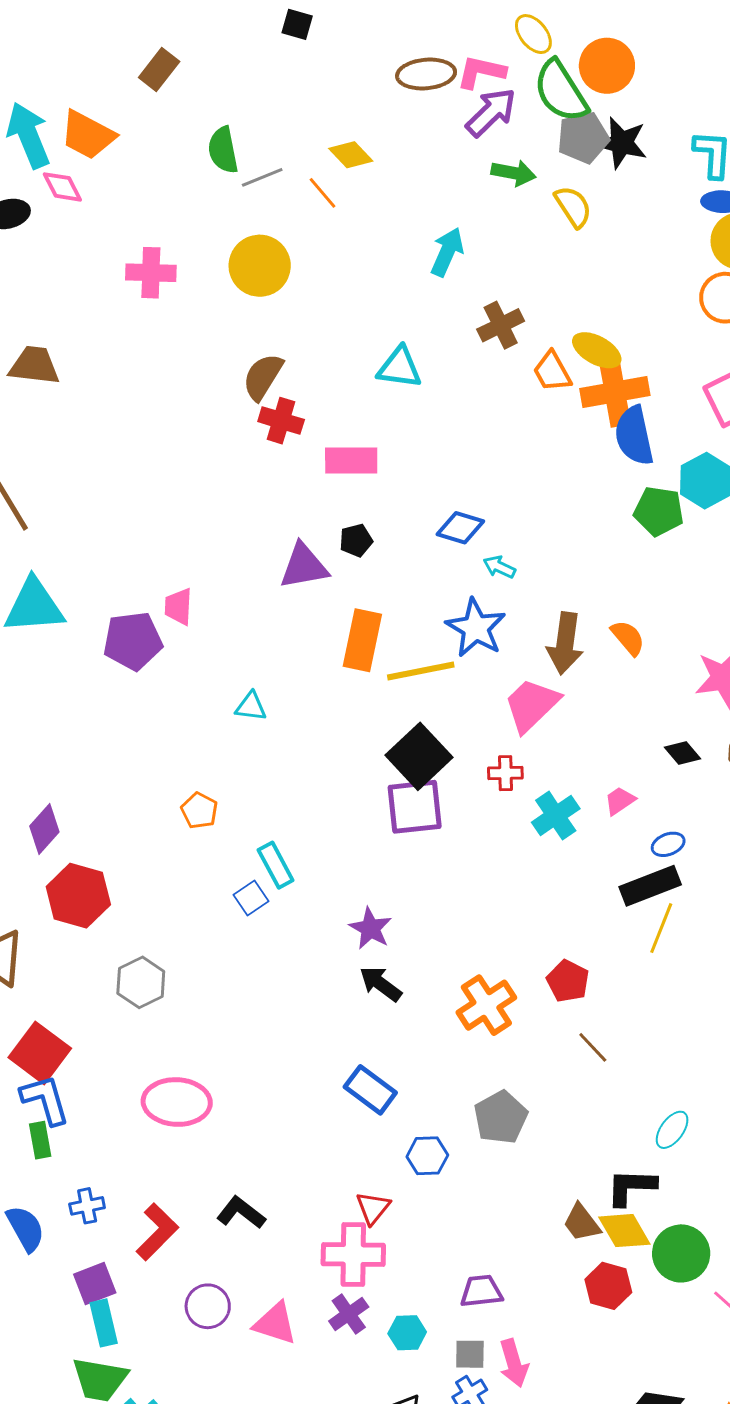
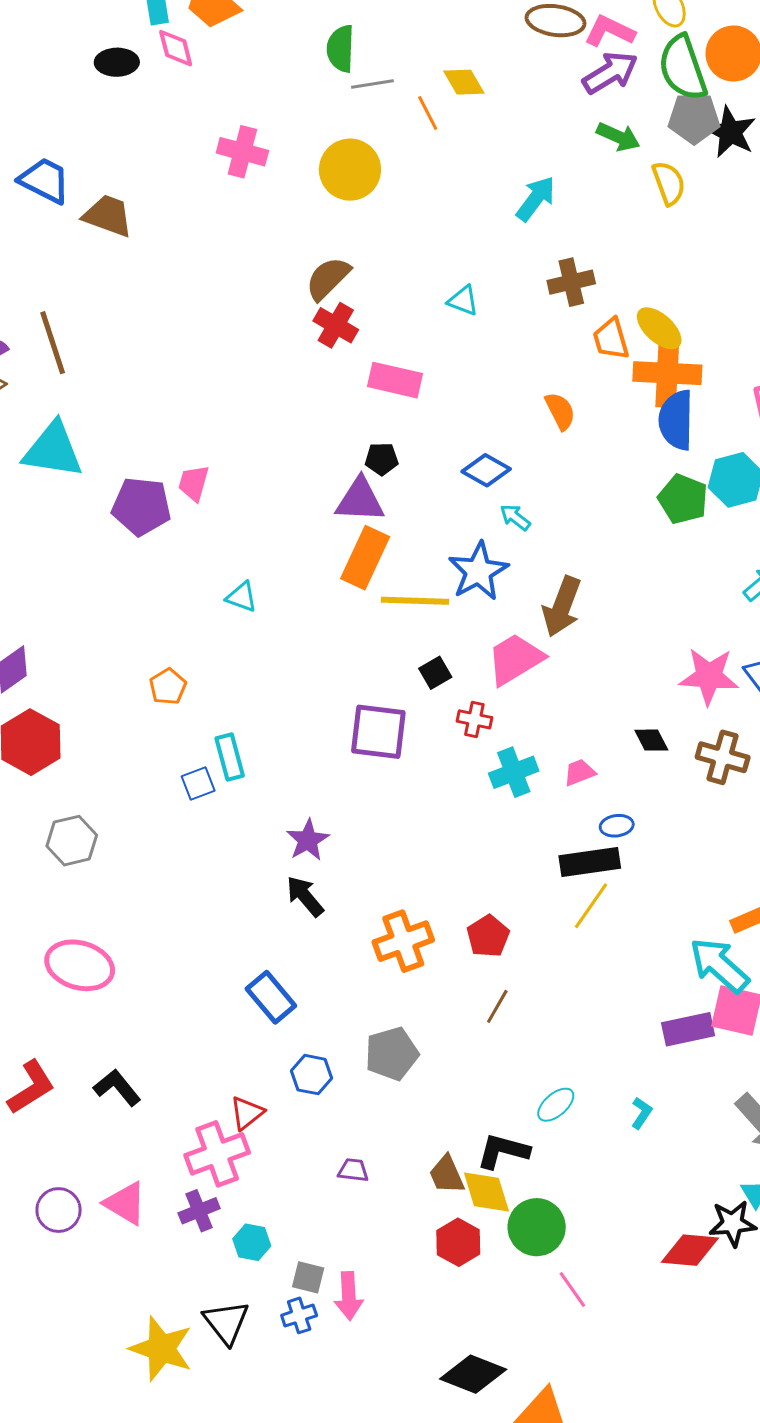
cyan triangle: (400, 368) -> (463, 301), size x0.7
purple triangle: (304, 566) -> (360, 500), moved
orange semicircle: (628, 638) -> (560, 411), moved
black square: (419, 756) -> (435, 673), moved, size x0.5
brown line: (593, 1047) -> (497, 1006), turned 60
pink cross: (353, 1254) -> (217, 1154), turned -34
purple trapezoid: (481, 1291) -> (353, 1170), moved, size x0.7
purple circle: (208, 1306) -> (59, 1210), moved

